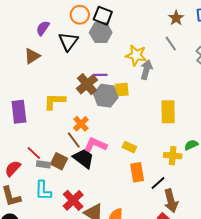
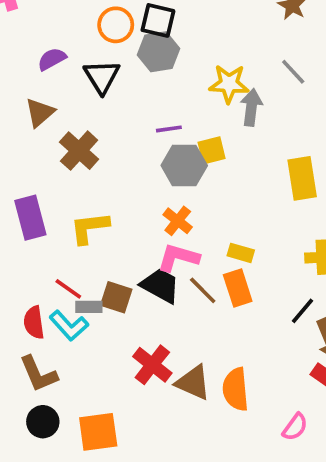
purple semicircle: (43, 28) -> (52, 59), turned 35
gray line: (171, 44) -> (293, 72), moved
brown cross: (87, 84) -> (79, 151), moved
yellow L-shape: (55, 101) -> (89, 228), moved
orange cross: (81, 124) -> (178, 221), moved
brown line: (74, 140) -> (203, 290), moved
red semicircle: (13, 168) -> (34, 322), turned -42
orange rectangle: (137, 172) -> (238, 288), moved
cyan L-shape: (43, 190) -> (69, 326), moved, turned -35

